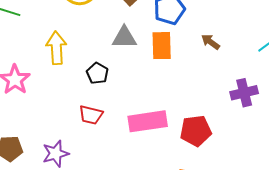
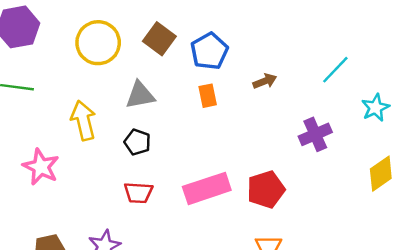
gray triangle: (124, 38) -> (140, 95), moved
brown arrow: (210, 42) -> (265, 81), turned 132
orange rectangle: (162, 46) -> (208, 96), size x0.7

